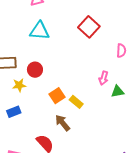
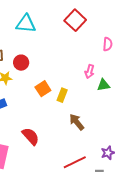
yellow rectangle: (76, 102) -> (62, 95), turned 72
brown arrow: (63, 123) -> (77, 122), moved

